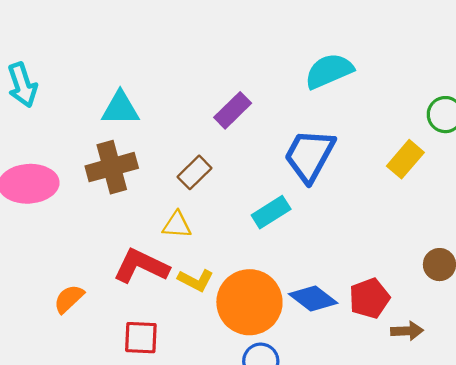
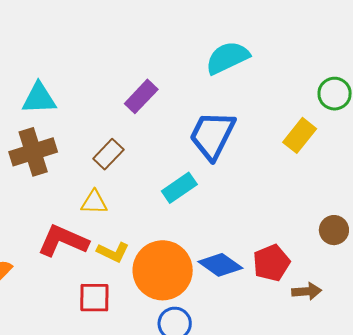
red square: (141, 338) -> (94, 298), moved

